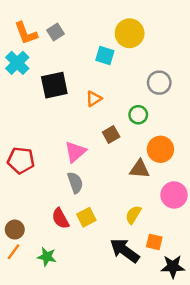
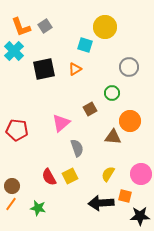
orange triangle: (94, 99) -> (75, 69), moved
gray semicircle: (75, 183) -> (77, 148), moved
pink circle: (174, 195) -> (141, 174), moved
black arrow: (125, 251) -> (101, 203), turned -40

